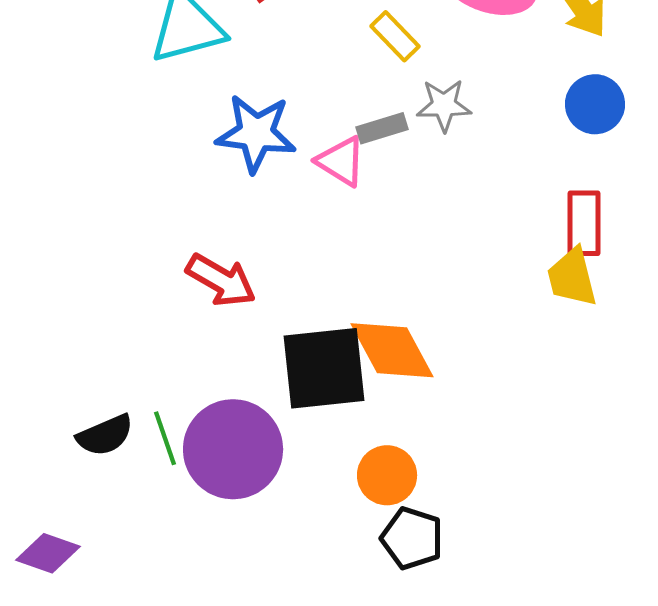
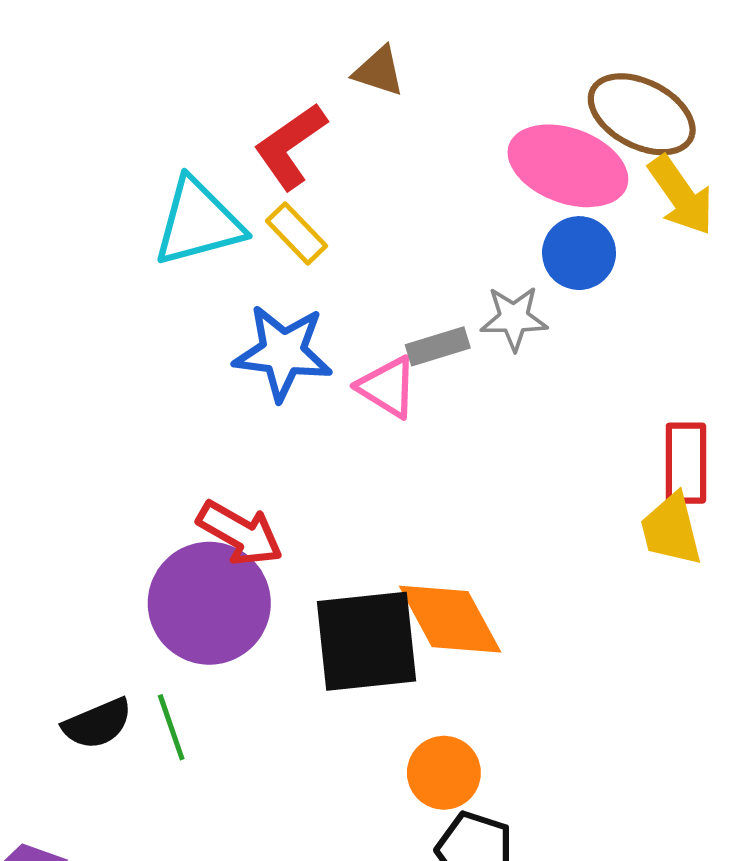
yellow rectangle: (395, 36) -> (296, 233), moved
blue circle: (595, 104) -> (579, 253), moved
purple circle: (233, 449) -> (209, 603), moved

